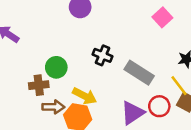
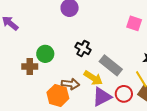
pink square: (162, 17) -> (134, 23), turned -35
yellow arrow: (85, 96) -> (93, 78), moved
brown arrow: (53, 107) -> (70, 84), moved

